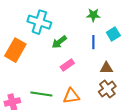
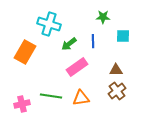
cyan square: (113, 34) -> (123, 36), turned 32
blue line: (93, 42) -> (93, 41), moved
pink rectangle: (67, 65) -> (77, 67), size x1.5

